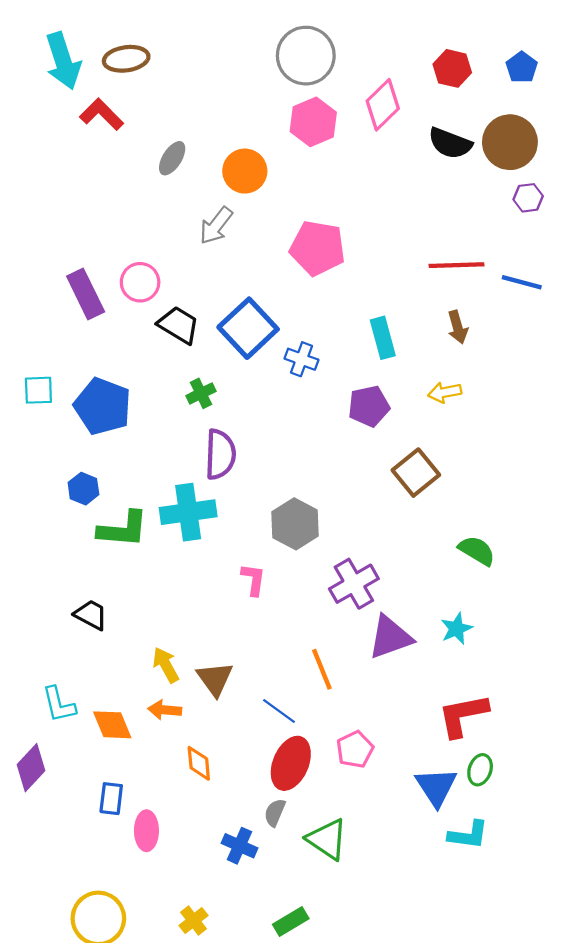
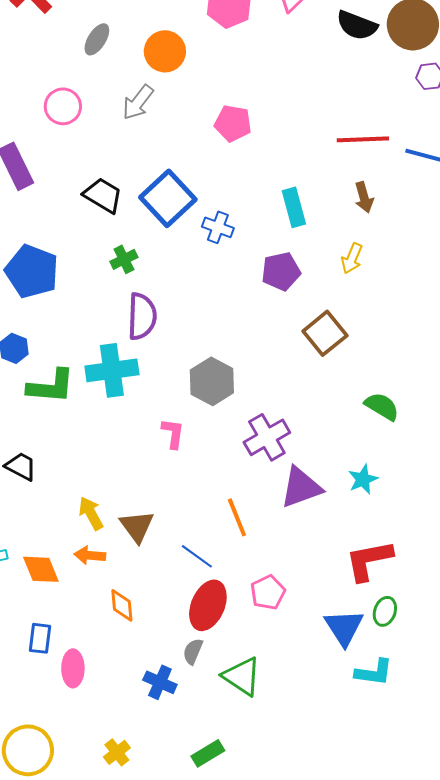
pink pentagon: (318, 248) -> (233, 123), size x0.7
pink circle: (140, 282) -> (63, 106), moved
yellow arrow: (445, 392) -> (352, 258), turned -56

